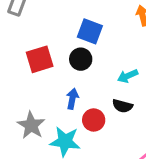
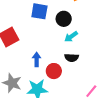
black circle: (81, 59) -> (64, 19), moved

